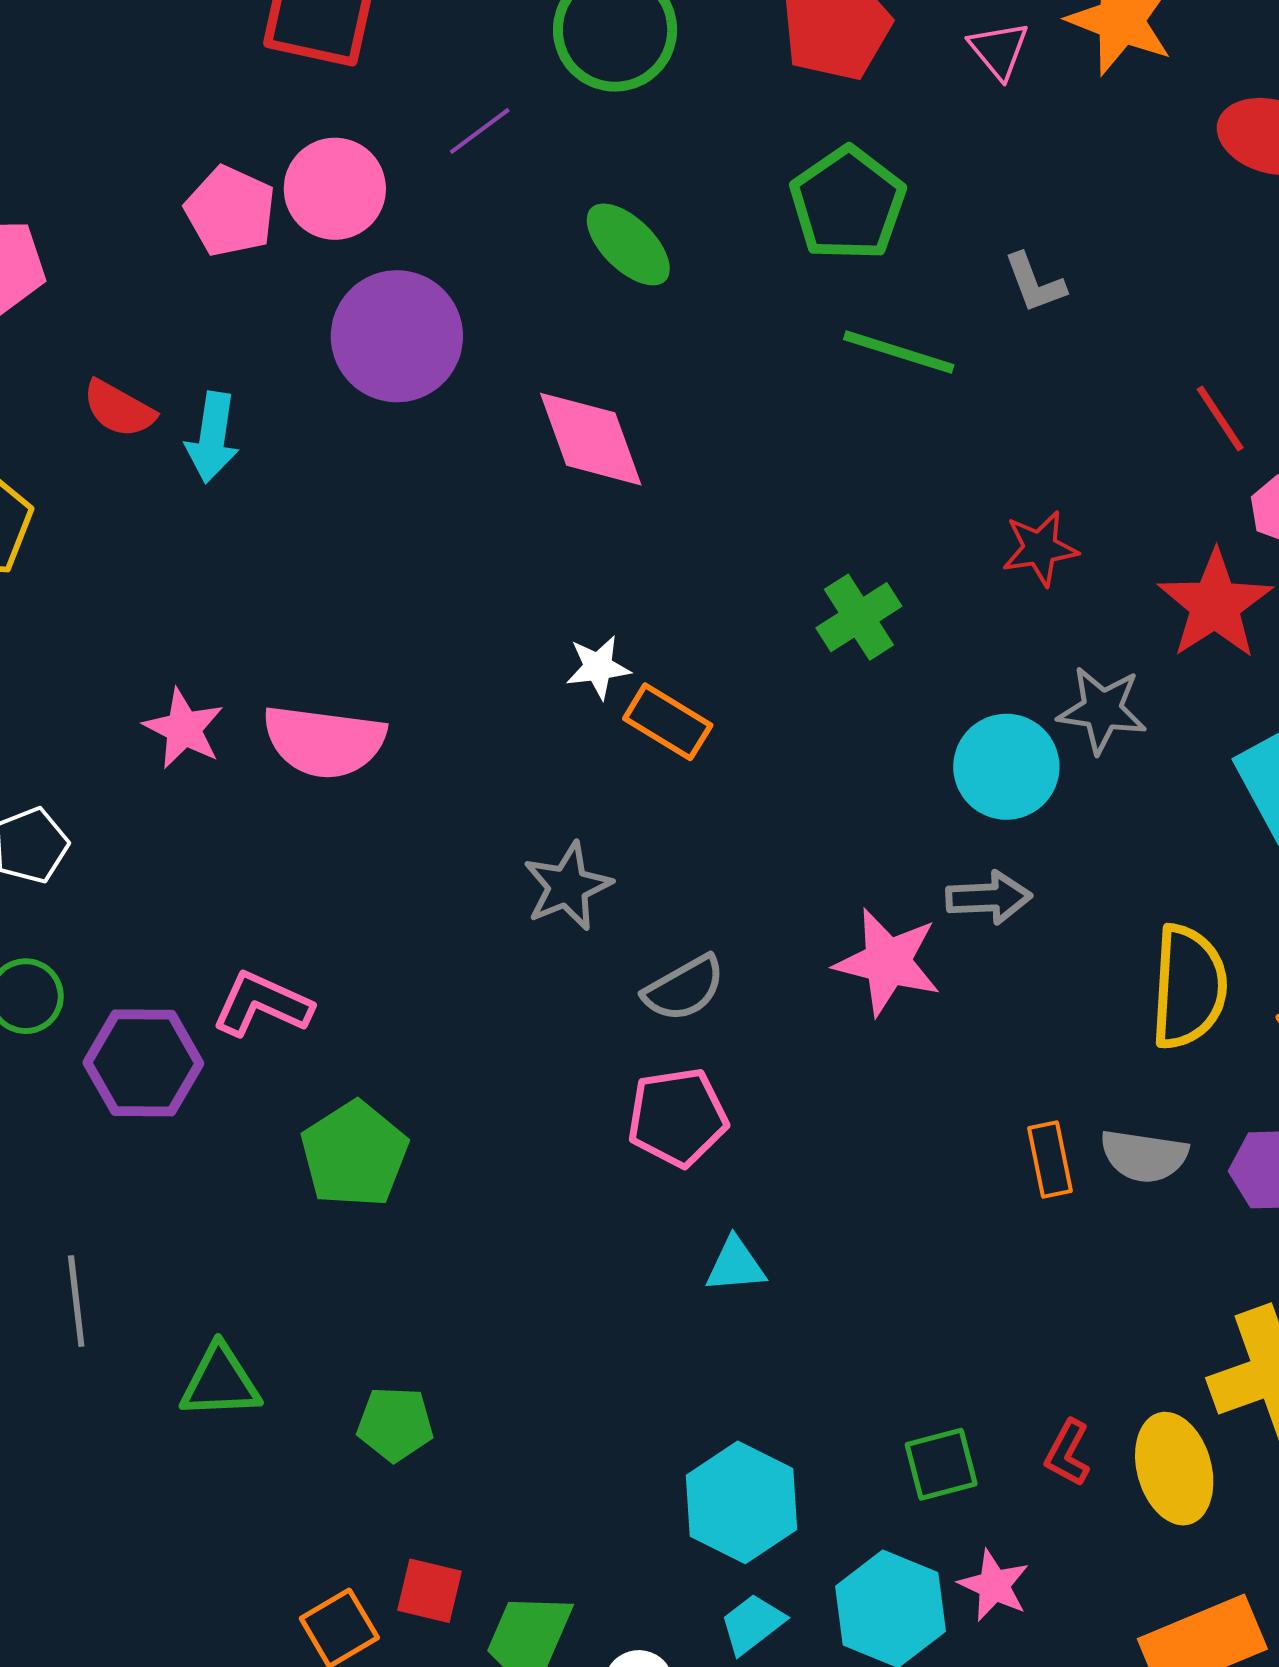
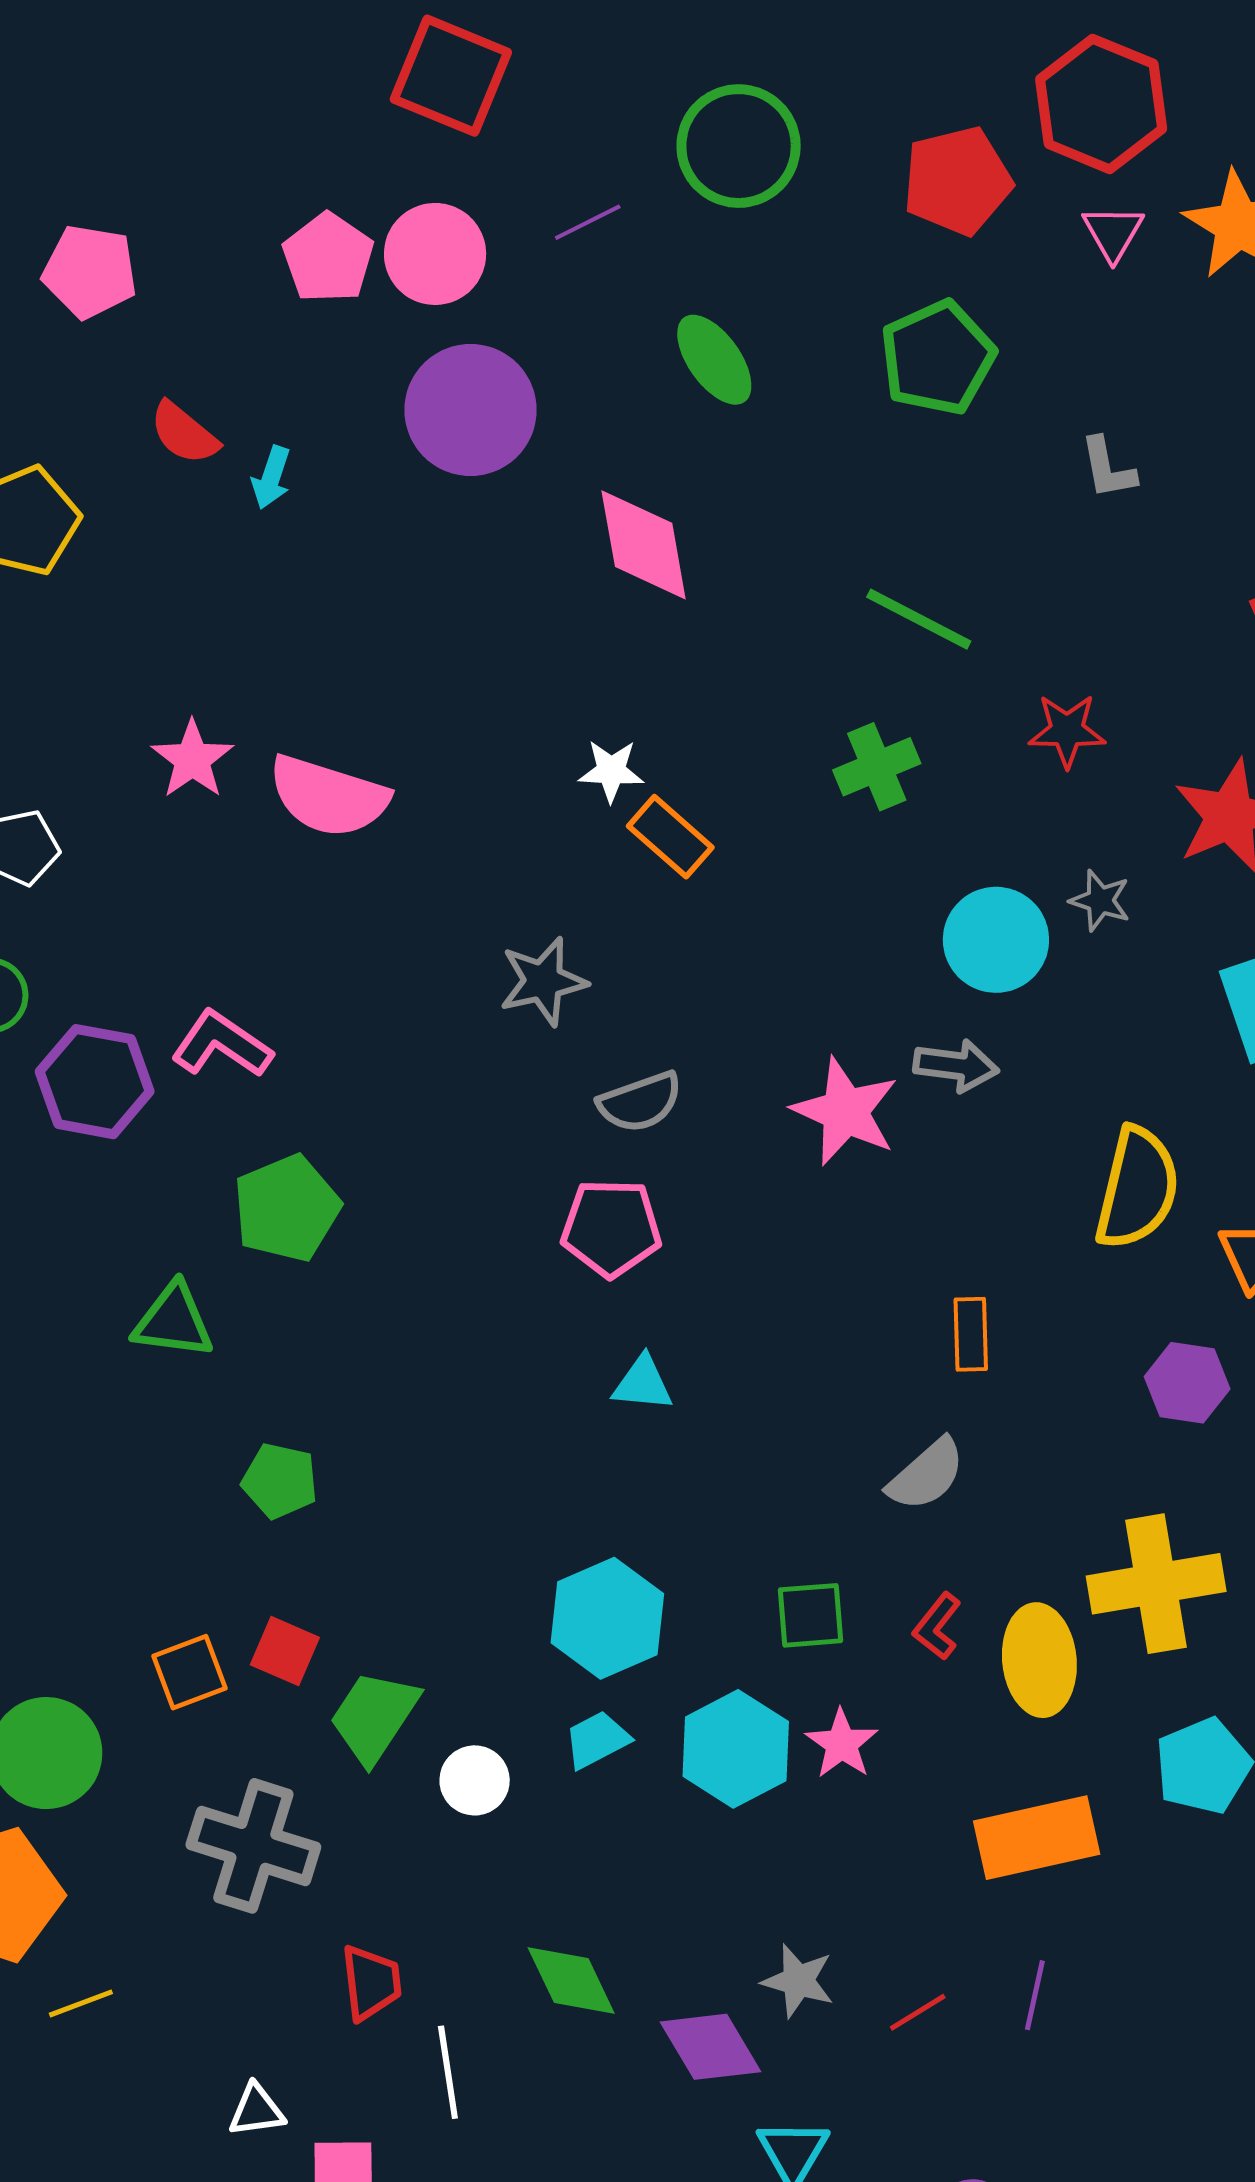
green line: (899, 352) -> (919, 619), moved
cyan arrow: (212, 437) -> (271, 478), size x0.7
gray star: (1102, 710) -> (1100, 900), size x0.7
gray semicircle: (1144, 1156) -> (926, 1475), moved, turned -60
green triangle: (220, 1382) -> (173, 1321), moved

